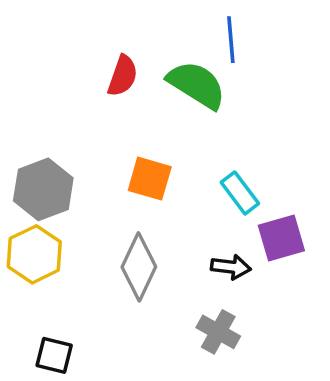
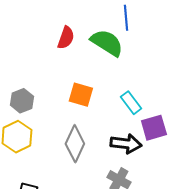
gray hexagon: (43, 189) -> (22, 101), size x0.7
black arrow: (231, 267) -> (126, 144), size x1.4

